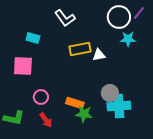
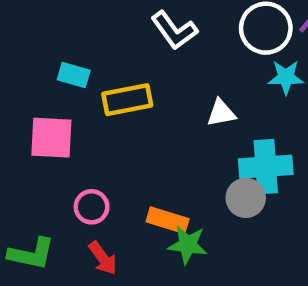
white L-shape: (65, 18) -> (174, 30), moved
yellow rectangle: (80, 49) -> (127, 100), moved
cyan cross: (119, 106) -> (266, 167), moved

